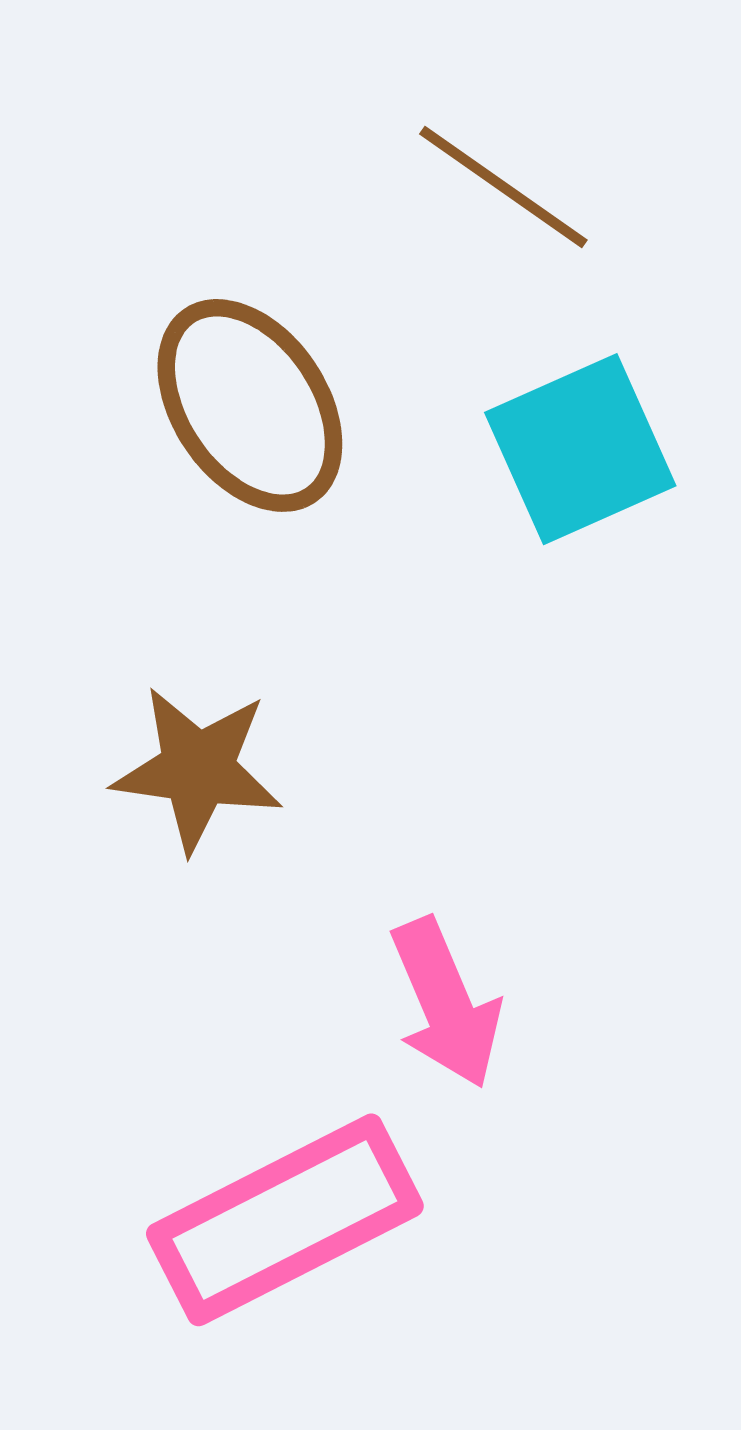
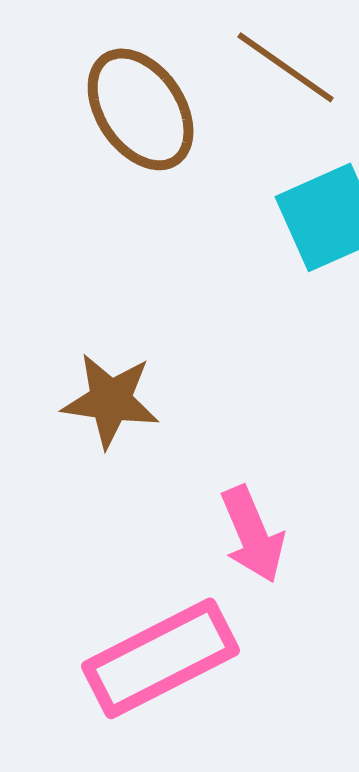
brown ellipse: (250, 405) -> (141, 109), moved

